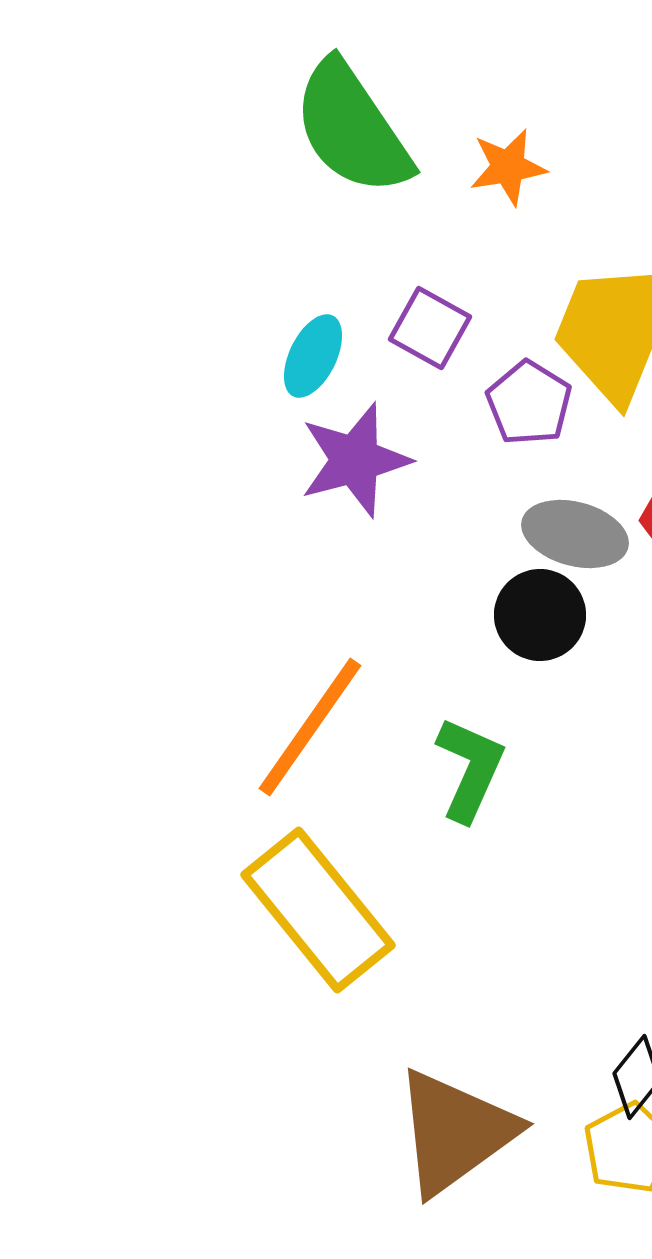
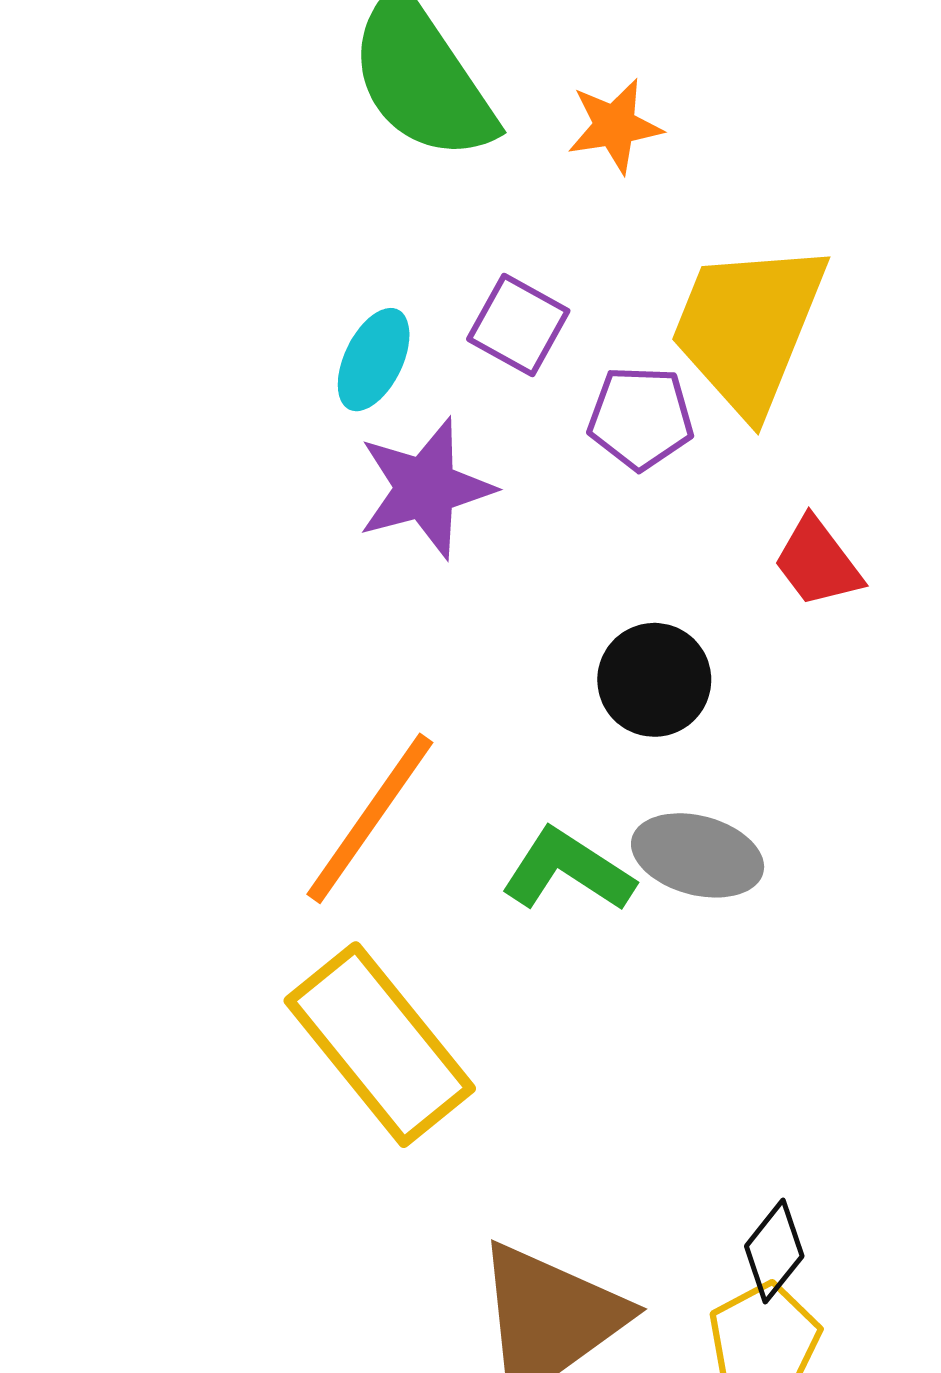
purple pentagon: (529, 403) -> (641, 418), turned -30
gray ellipse: (575, 534) -> (698, 855), moved
green L-shape: (470, 769) -> (568, 870), turned -81

